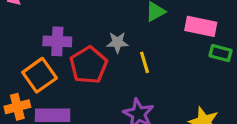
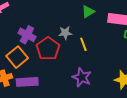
purple cross: (57, 41) -> (27, 35), turned 30

